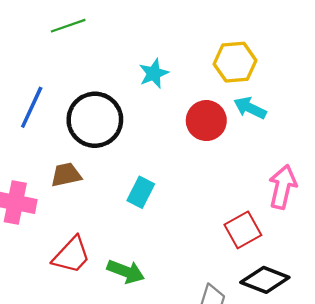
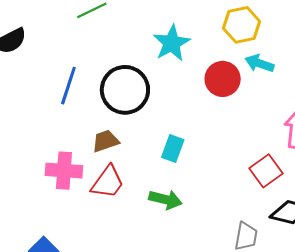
cyan star: (154, 73) -> (172, 43), size x1.4
red trapezoid: (72, 255) -> (108, 182), moved
green arrow: (126, 272) -> (165, 200), moved

